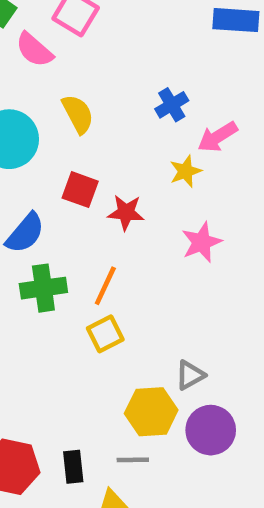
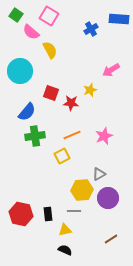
blue cross: (172, 105) -> (91, 29), moved
yellow semicircle: (78, 114) -> (50, 50), moved
yellow star: (185, 171) -> (90, 90), moved
pink star: (202, 242) -> (104, 136), moved
orange line: (105, 286) -> (72, 135), moved, turned 42

